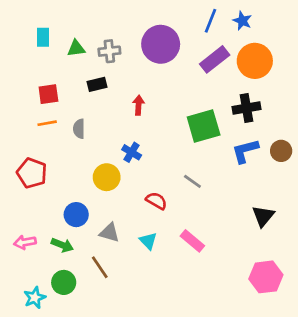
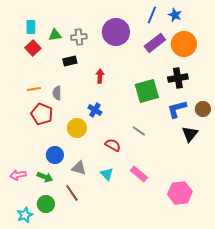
red square: (48, 94) -> (33, 48), moved, turned -35
red pentagon: (32, 173) -> (42, 114), moved
black triangle: (263, 216) -> (190, 134), moved
pink hexagon: (266, 277) -> (180, 193), moved

